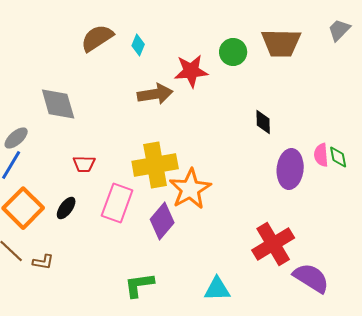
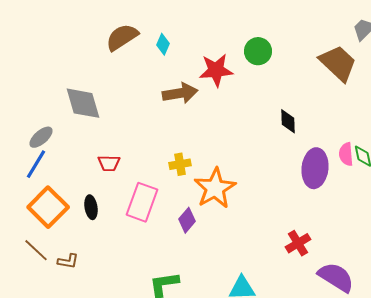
brown trapezoid: (281, 43) -> (338, 63), moved, turned -138
yellow cross: (155, 165) -> (180, 164), size x0.5
black ellipse: (66, 208) -> (91, 207), turned -45
purple diamond: (162, 221) -> (187, 220), size x0.7
red cross: (273, 244) -> (298, 243), size x0.6

